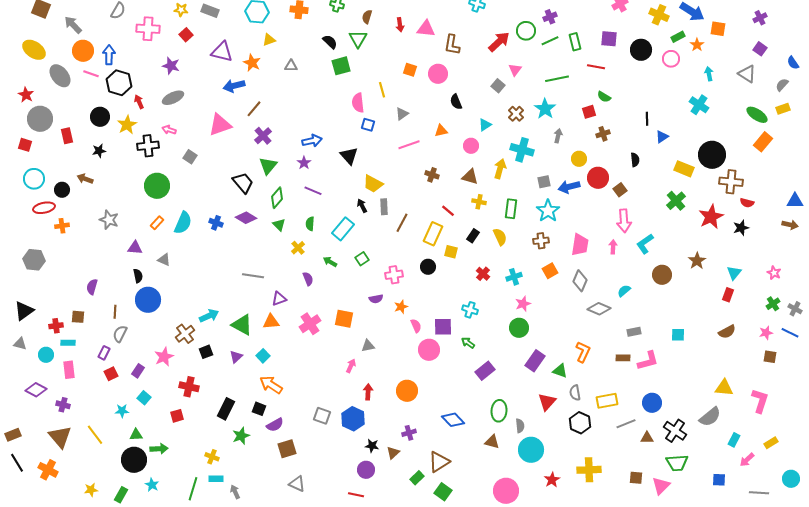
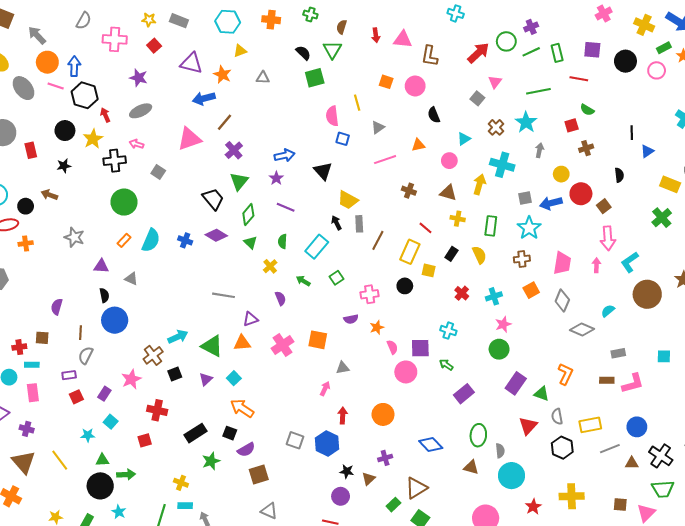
brown circle: (662, 275) -> (647, 294), size x1.4
purple rectangle: (104, 353) -> (69, 375), turned 56
black rectangle: (226, 409) -> (195, 433), turned 30

